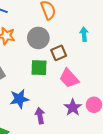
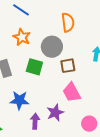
green square: (39, 68) -> (34, 67), moved
purple star: (73, 107) -> (55, 113), moved

